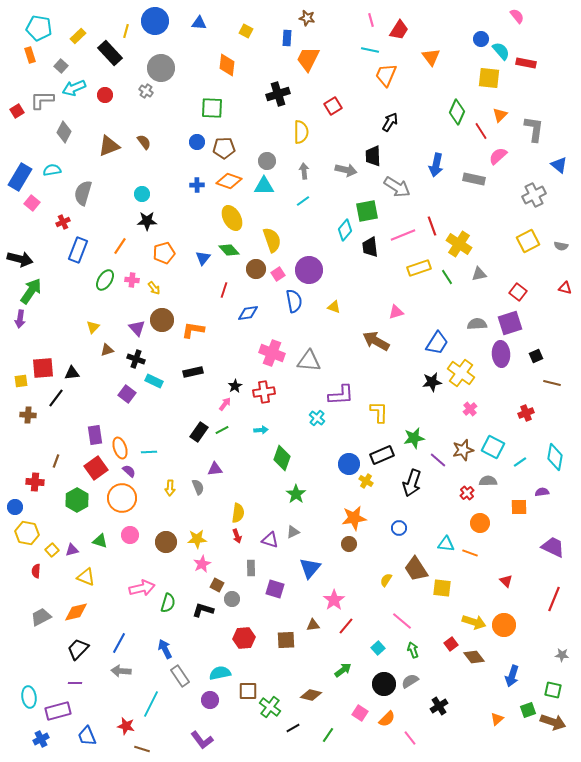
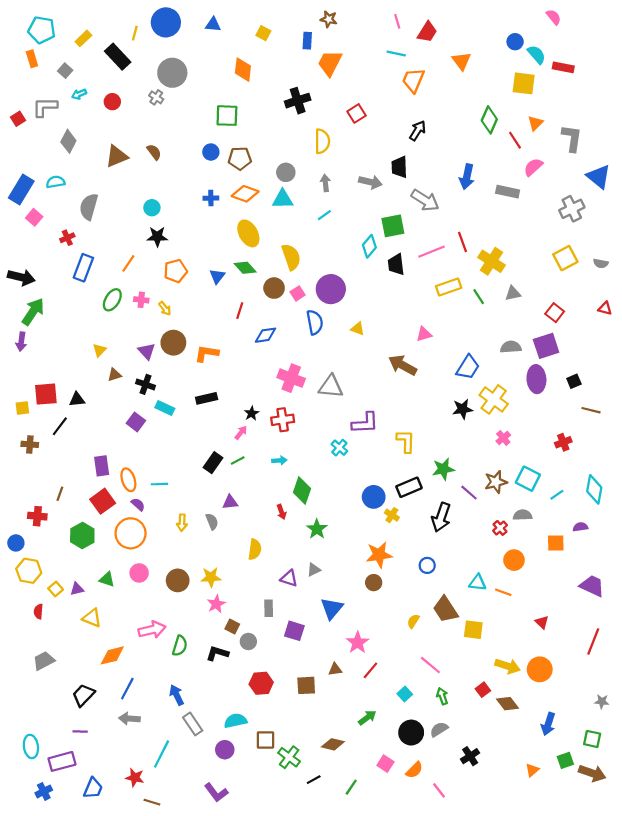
cyan arrow: (74, 88) -> (79, 94), size x0.6
blue triangle: (559, 165) -> (599, 177), size x1.4
red arrow: (237, 536) -> (282, 512), moved
orange diamond: (76, 612) -> (112, 655), moved
blue trapezoid: (87, 736) -> (93, 788), turned -135

